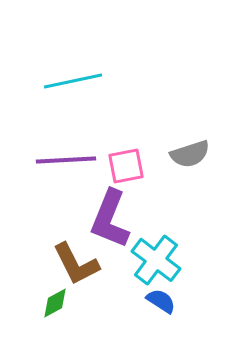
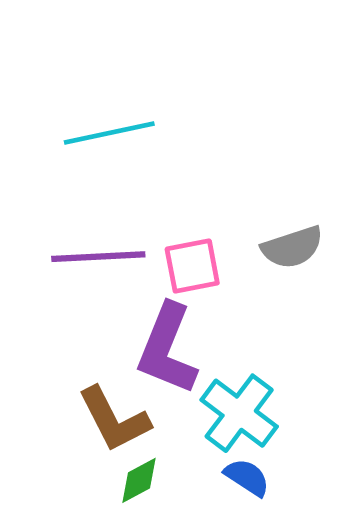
green diamond: (55, 303) -> (139, 480), moved

